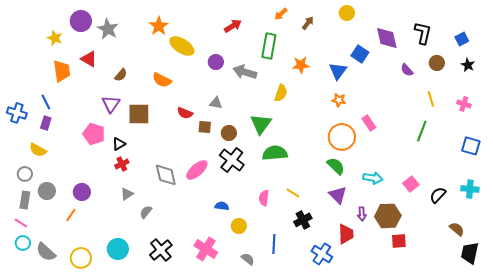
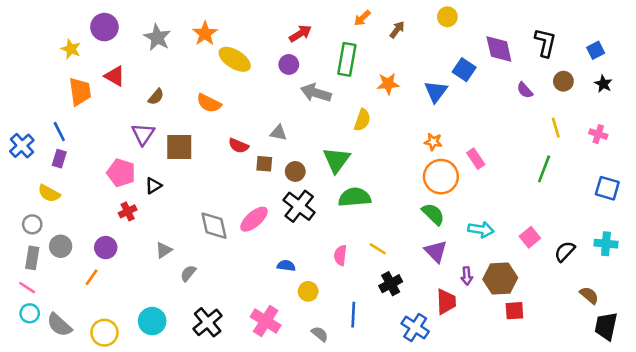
gray star: (108, 29) -> (157, 37), moved
purple circle: (216, 62) -> (289, 64), moved
orange star: (339, 100) -> (433, 142), moved
blue cross: (17, 113) -> (22, 146), turned 30
red cross: (122, 164) -> (128, 211), moved

